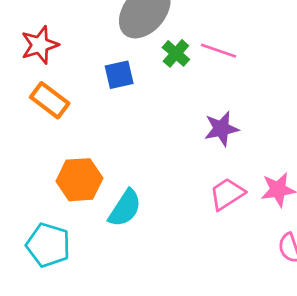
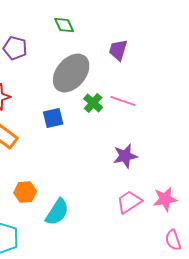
orange hexagon: (79, 180) -> (25, 192), size x0.7

